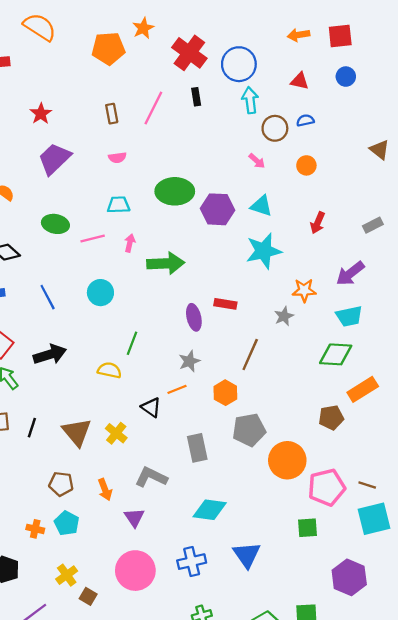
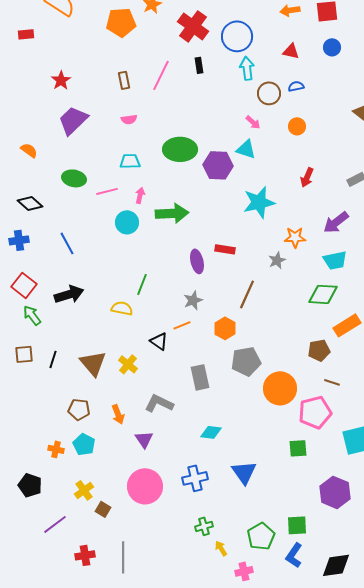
cyan triangle: (261, 206) -> (246, 149), moved
cyan circle: (100, 293) -> (127, 222), moved
brown line: (367, 485) -> (332, 382), moved
cyan diamond: (210, 510) -> (211, 432), size x0.7

